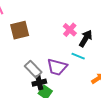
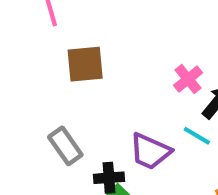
gray rectangle: (33, 69) -> (65, 146), moved

